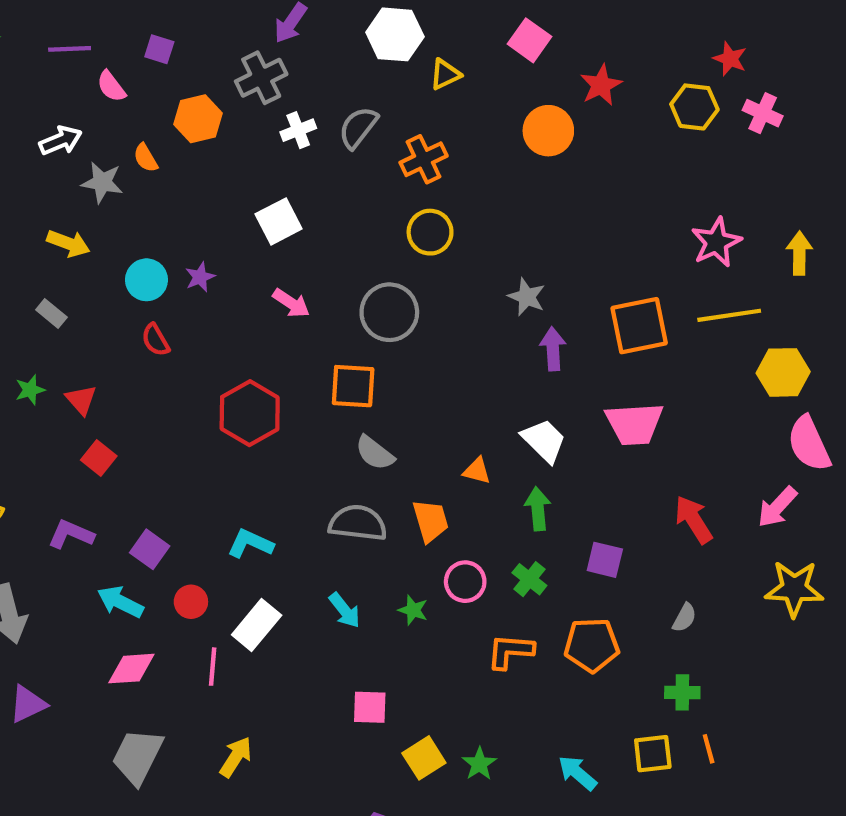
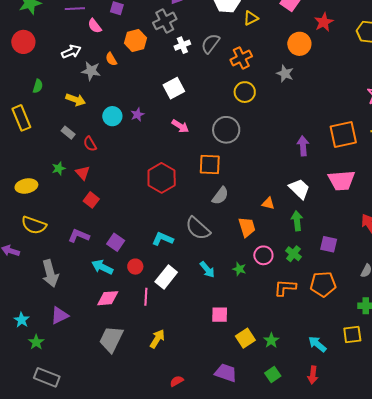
gray star: (527, 297) -> (285, 74), moved
red semicircle: (155, 340) -> (90, 144), moved
gray semicircle: (375, 453) -> (220, 196), turned -90
gray semicircle: (358, 523) -> (198, 228), moved, turned -144

